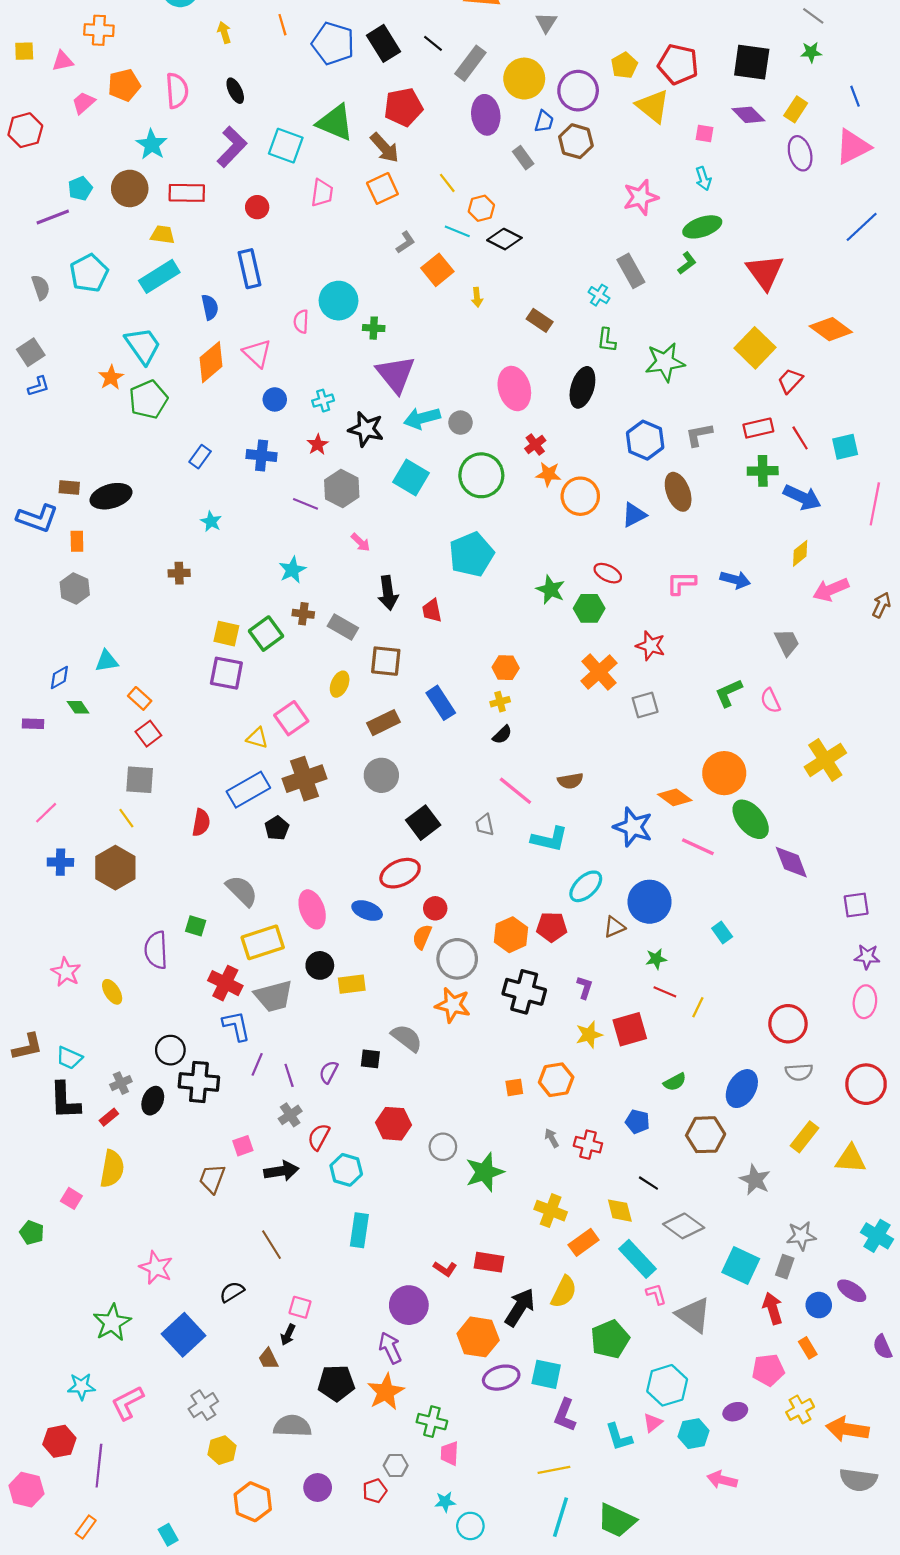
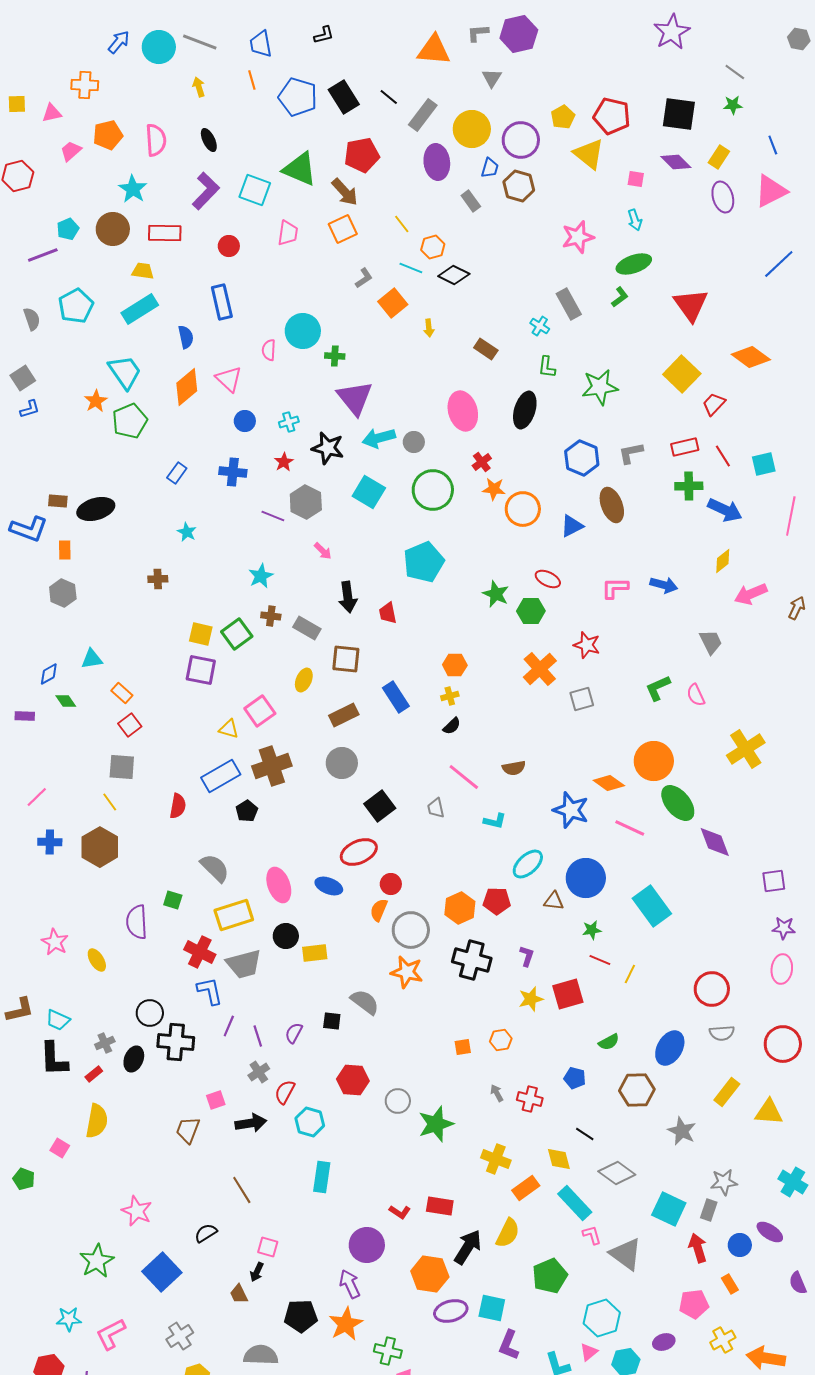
cyan L-shape: (550, 839) -> (495, 821), size x0.7
brown triangle: (614, 927) -> (554, 901), turned 30
cyan rectangle: (722, 932) -> (652, 906), size x2.0
orange hexagon: (556, 1080) -> (501, 1040), size x0.7

